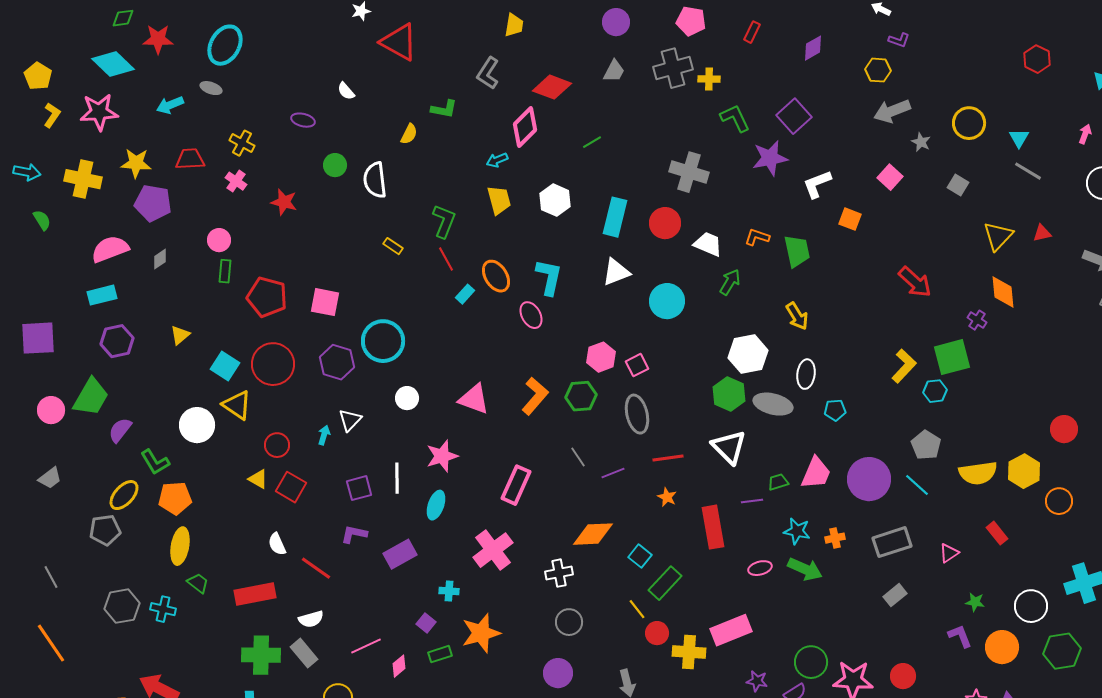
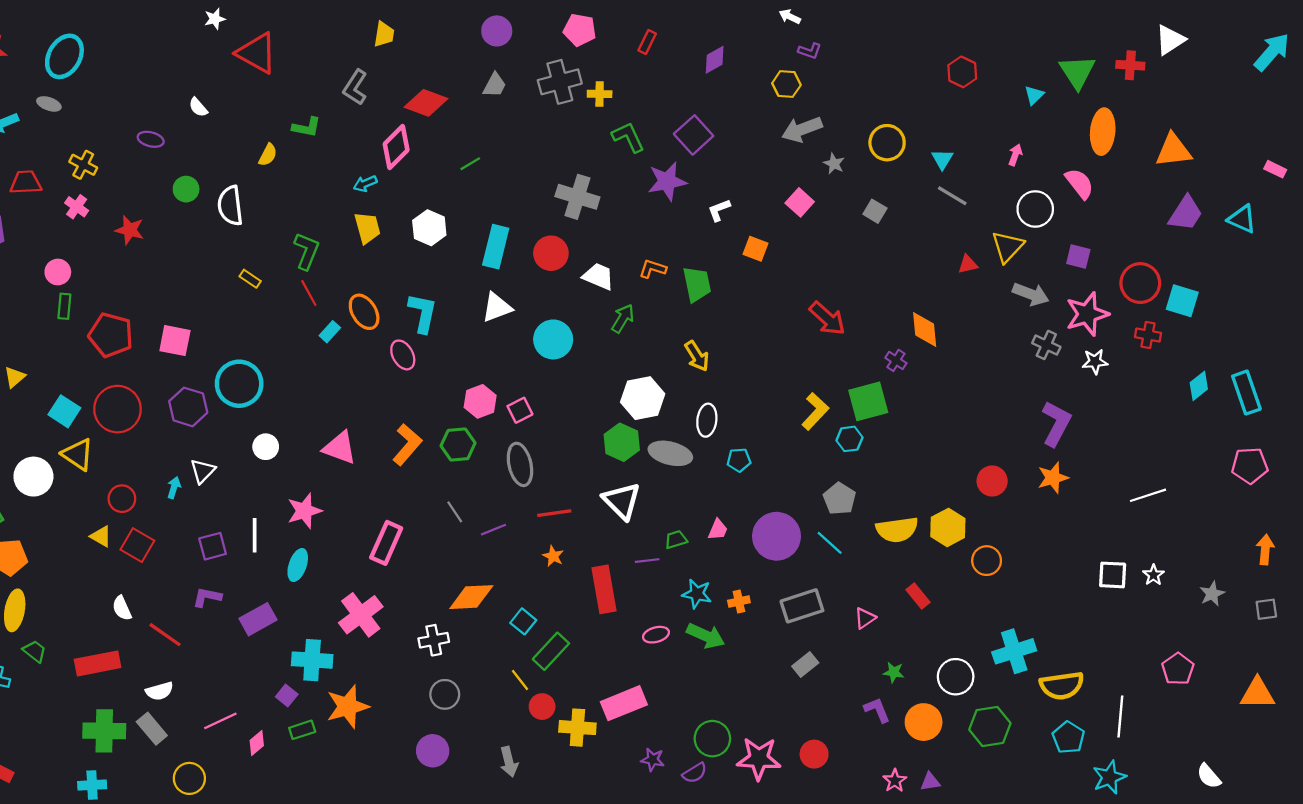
white L-shape: (817, 184) -> (719, 210), size x0.7
yellow triangle: (998, 236) -> (1008, 247), moved
pink trapezoid: (816, 473) -> (718, 530), size x0.6
cyan cross: (449, 591) -> (312, 660), size x1.8

